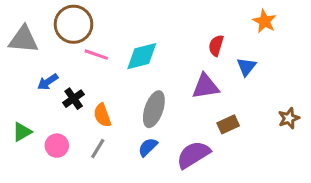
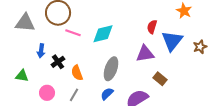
blue triangle: (246, 67) -> (172, 41), size x1.6
blue arrow: (48, 82) -> (41, 51), turned -48
brown star: (289, 118) -> (200, 47), moved
brown rectangle: (228, 124) -> (160, 79), turned 64
green triangle: (22, 132) -> (22, 76), moved, turned 40

